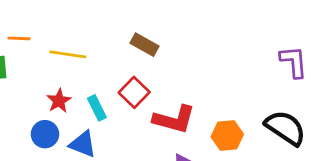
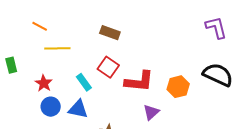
orange line: (19, 38) -> (40, 26), moved, turned 35
red star: (59, 101) -> (44, 83), moved

